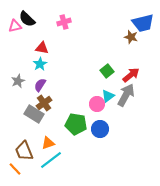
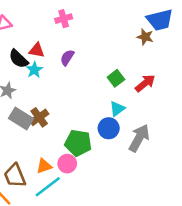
black semicircle: (27, 19) -> (18, 59), moved
purple semicircle: (40, 85) -> (67, 58), moved
gray arrow: (126, 95) -> (139, 138), moved
pink circle: (97, 104) -> (67, 164), moved
gray rectangle: (34, 114) -> (21, 119), moved
blue circle: (100, 129) -> (109, 128), moved

